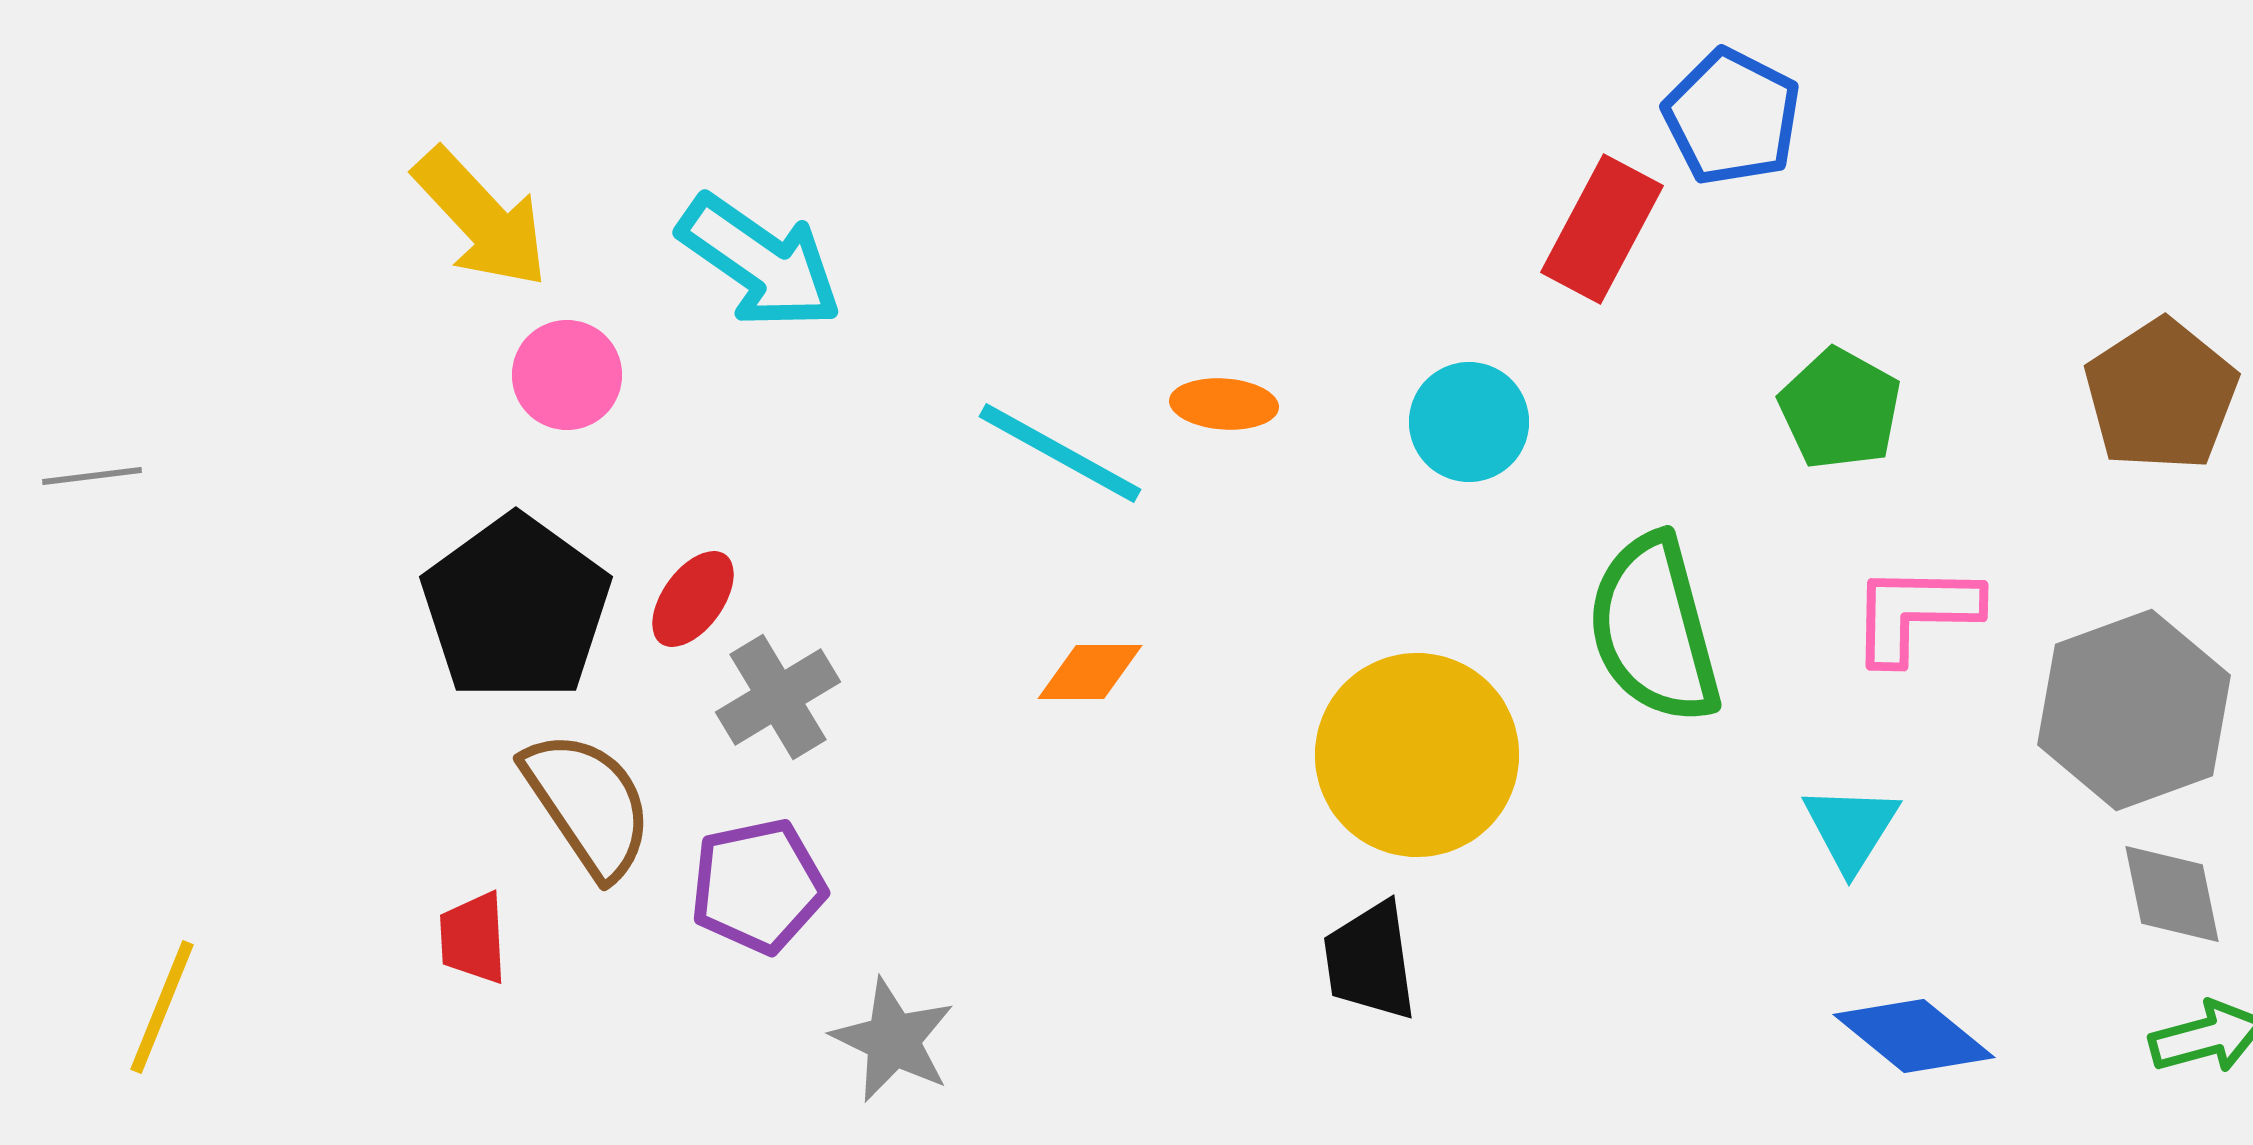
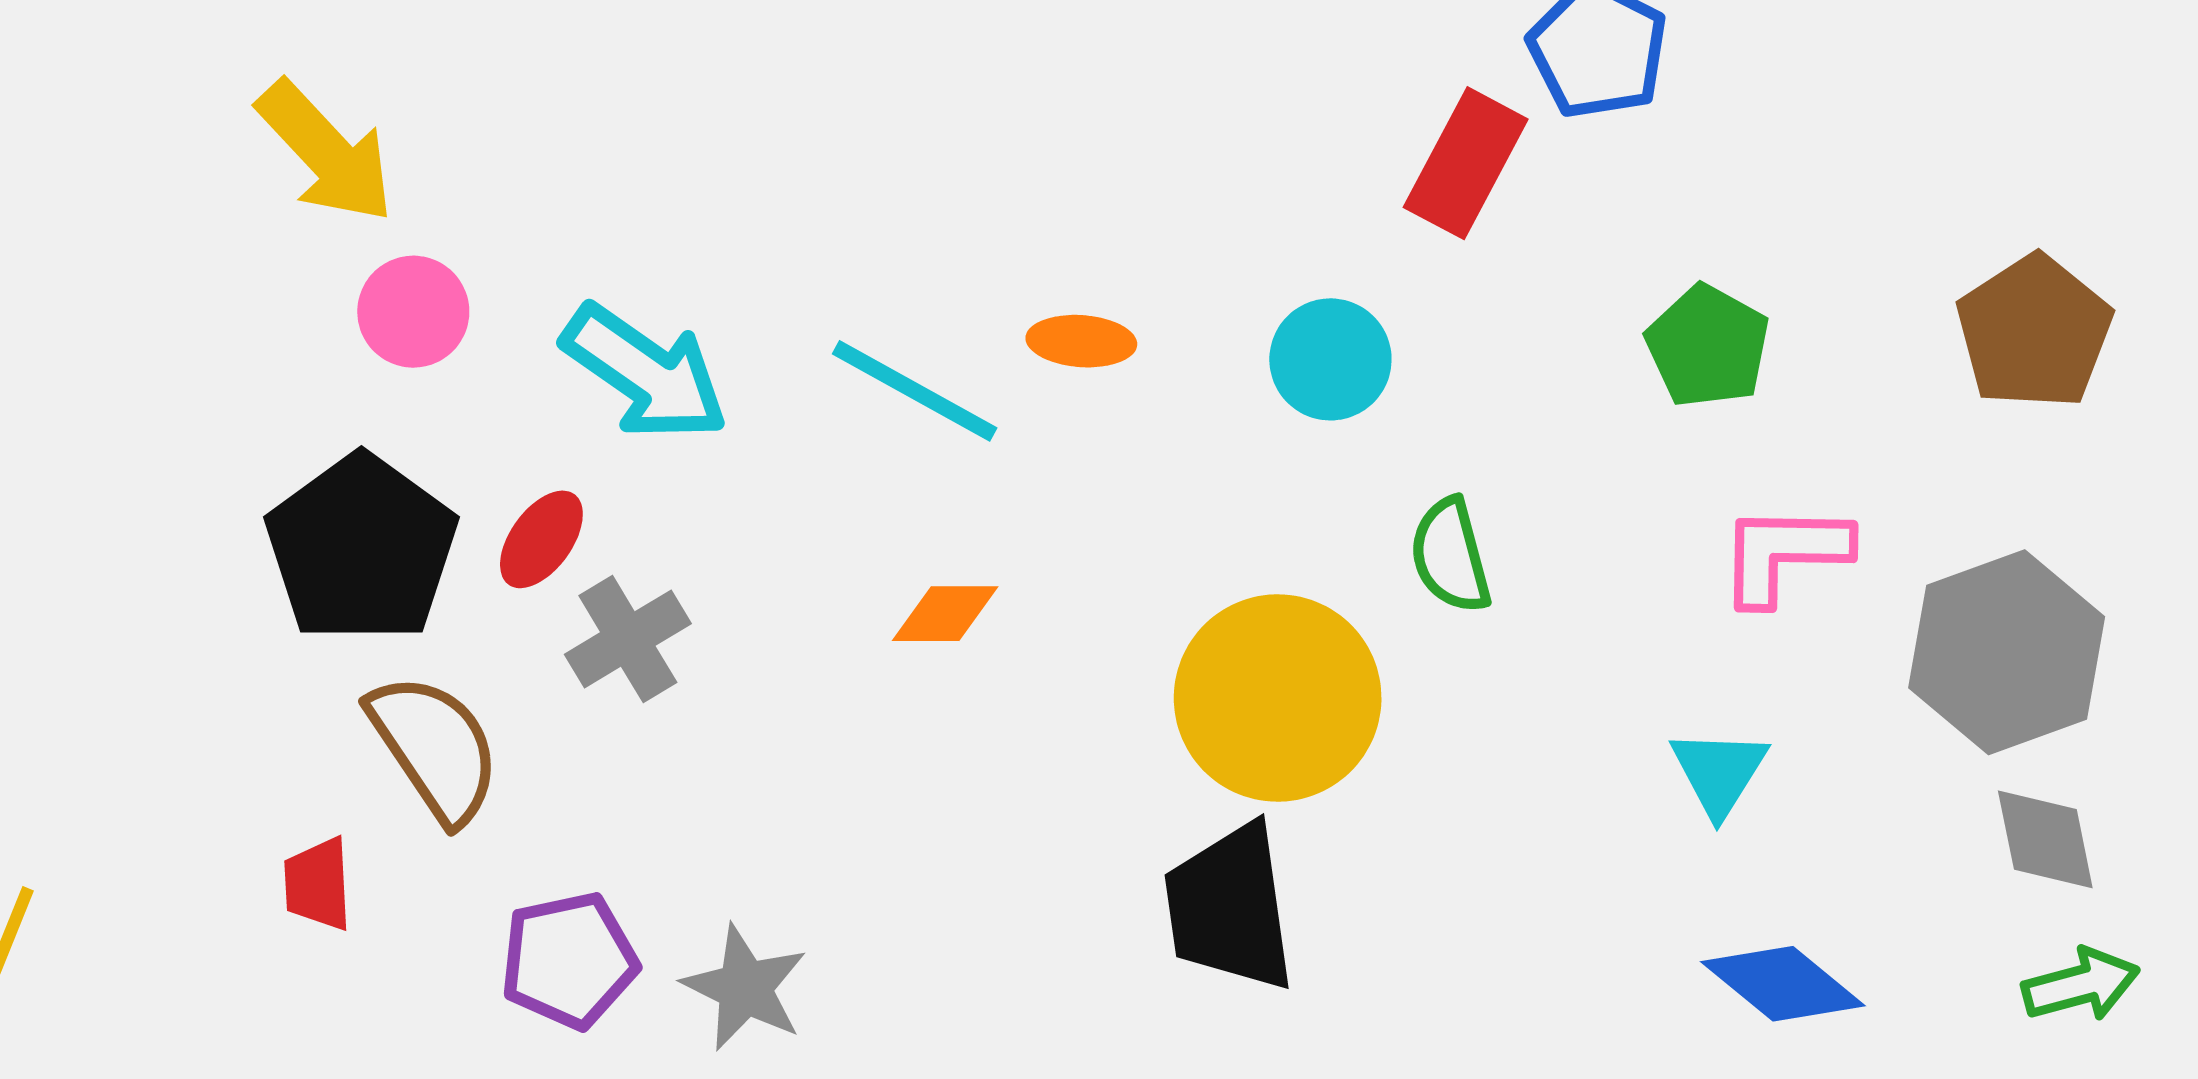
cyan arrow: (760, 262) -> (645, 373), moved
green semicircle: (1654, 629) -> (1450, 556), moved, size x0.6
purple pentagon: (758, 886) -> (569, 960), moved
black trapezoid: (1370, 961) -> (1230, 907), size x1.4

